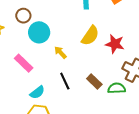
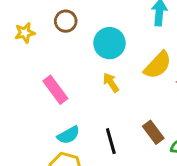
cyan circle: (39, 32) -> (110, 43), moved
black line: (65, 81) -> (111, 141), moved

